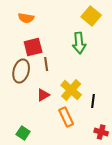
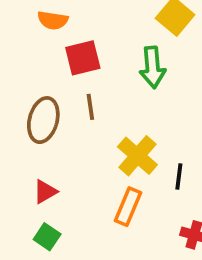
red square: (33, 47) -> (83, 58), moved
red triangle: (43, 95) -> (45, 192), moved
orange rectangle: (66, 117) -> (128, 207), turned 48

